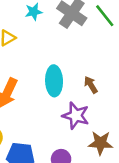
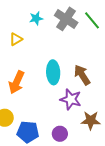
brown arrow: (91, 85) -> (82, 75), size x1.5

